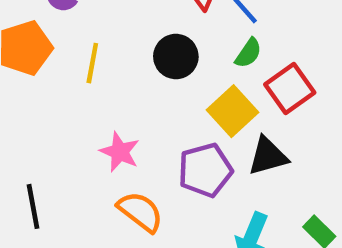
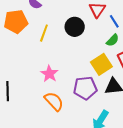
black circle: (176, 57) -> (75, 27), moved

